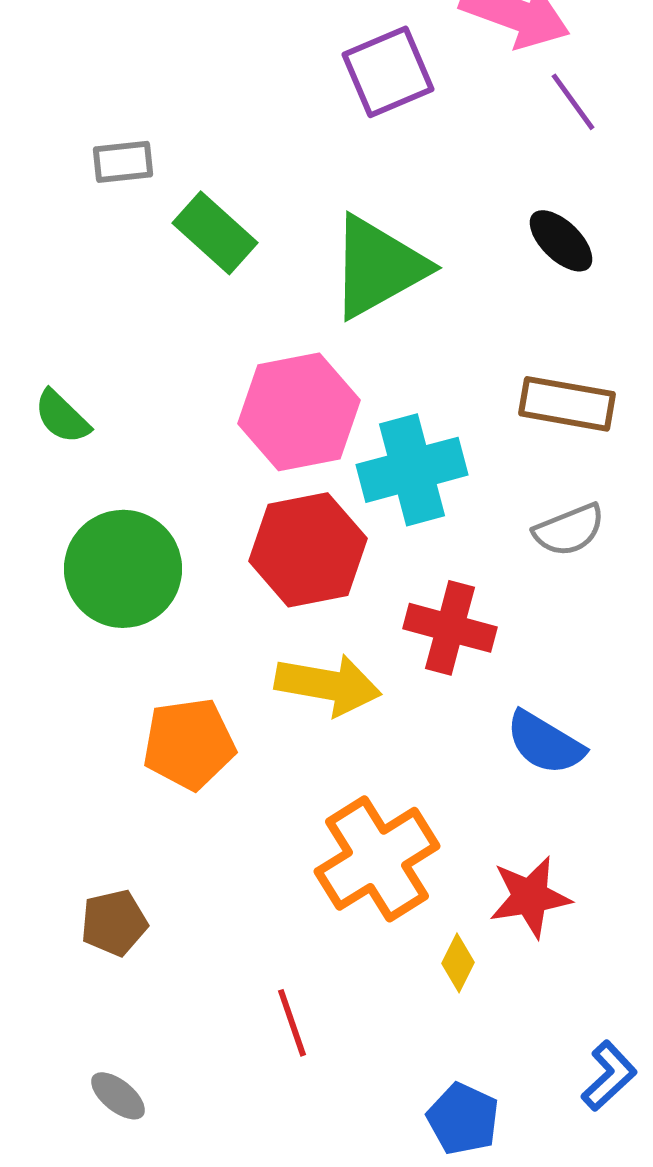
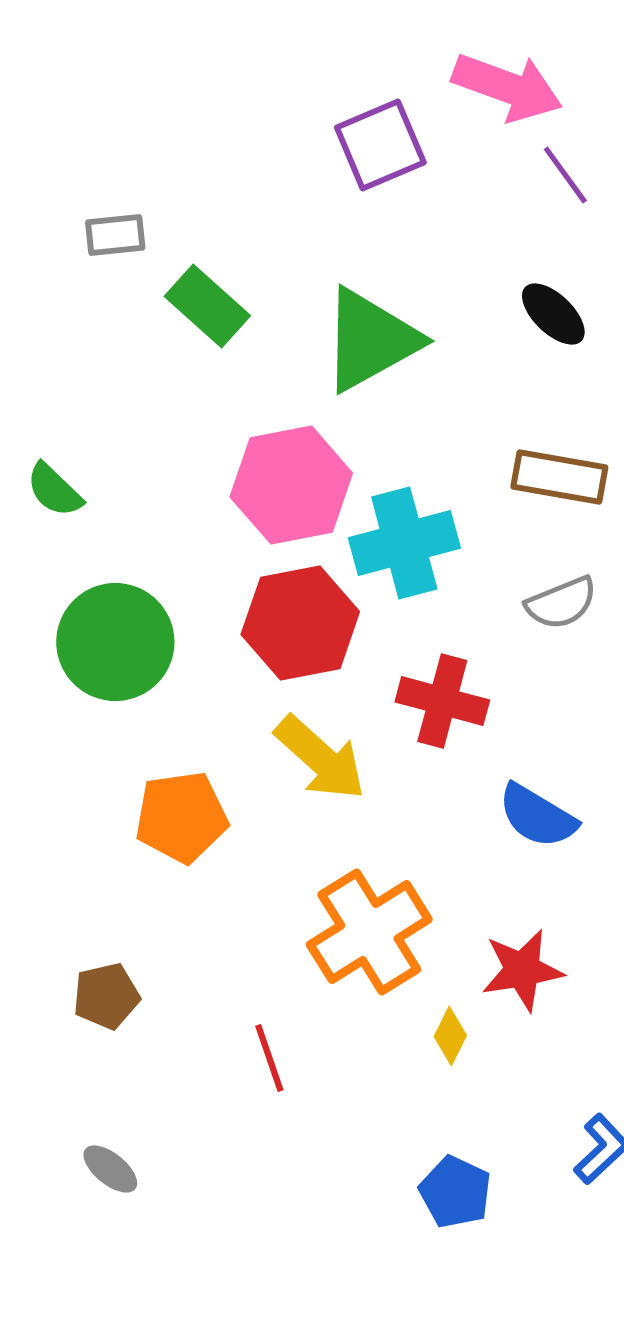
yellow arrow: (328, 685) -> (320, 758), turned 32
red line: (292, 1023) -> (269, 1058), moved

